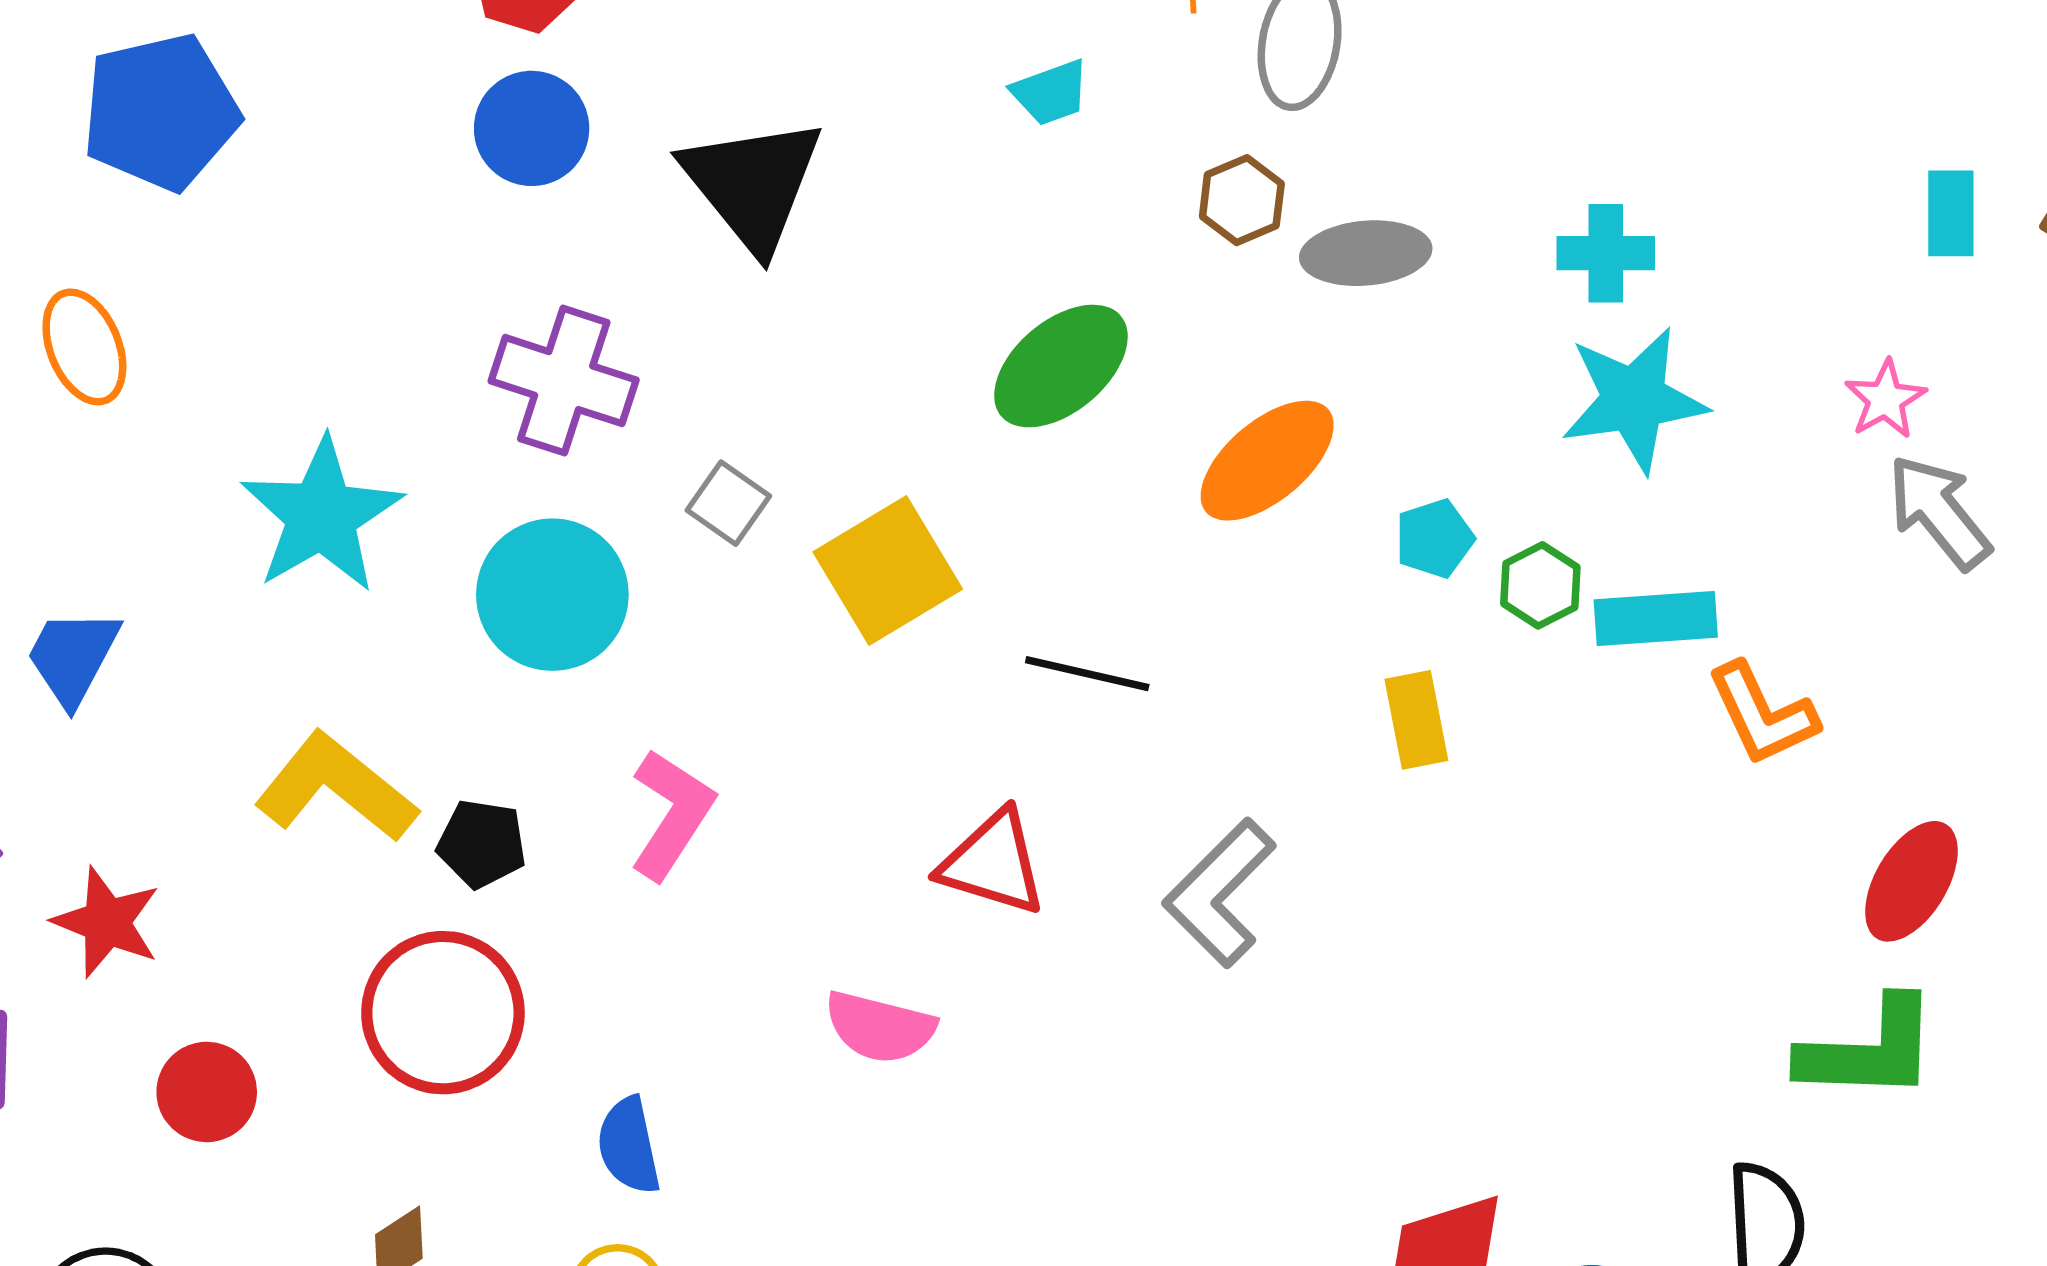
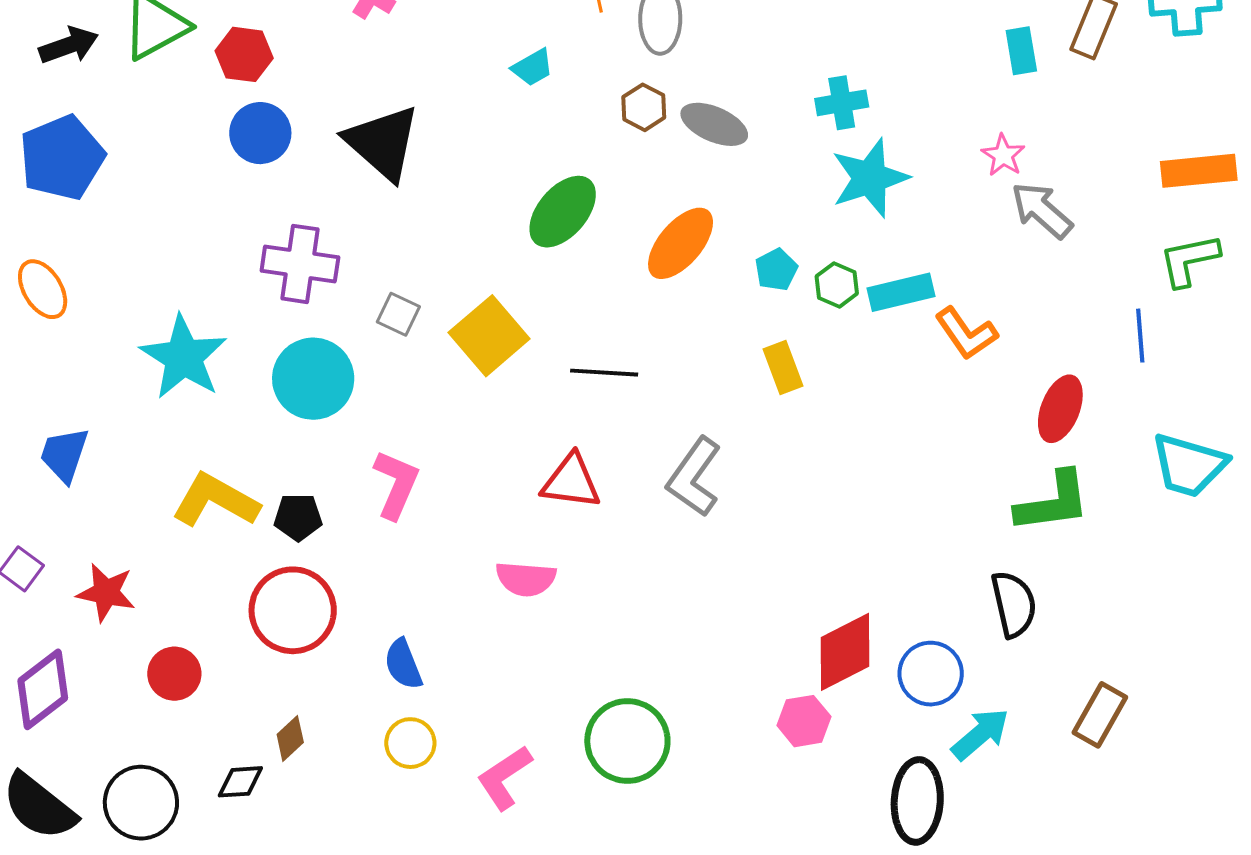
gray ellipse: (1366, 253) -> (714, 124), turned 38

